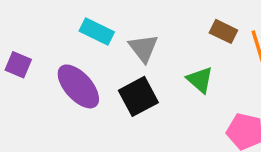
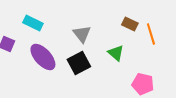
cyan rectangle: (97, 31) -> (33, 23), moved

